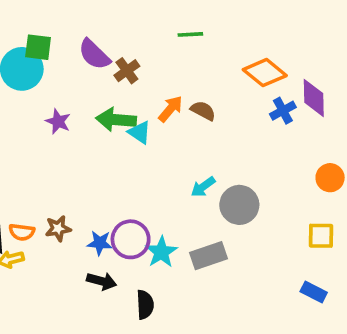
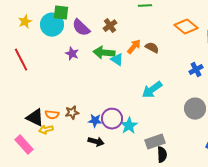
purple semicircle: (94, 54) -> (81, 28), moved
blue cross: (283, 111) -> (196, 70), moved
cyan arrow: (203, 187) -> (152, 90), size x1.5
gray circle: (239, 205) -> (195, 109), moved
gray rectangle: (209, 256) -> (155, 142), moved
black semicircle: (145, 305) -> (162, 155), moved

